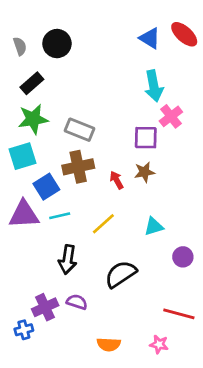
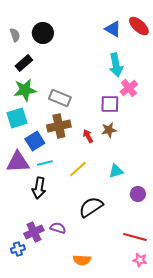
black arrow: (68, 260) -> (39, 188), moved
pink star: (159, 344) -> (140, 260), moved

